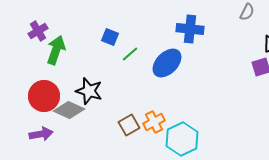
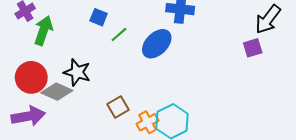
orange cross: (154, 122) -> (148, 122), moved
purple arrow: (41, 134) -> (28, 116), size x1.4

